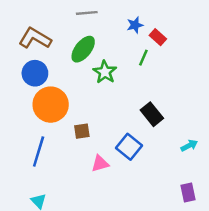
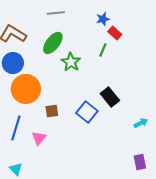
blue star: (135, 25) -> (103, 19), moved
blue square: (129, 147) -> (87, 112), moved
pink triangle: (100, 164) -> (39, 138), moved, turned -35

